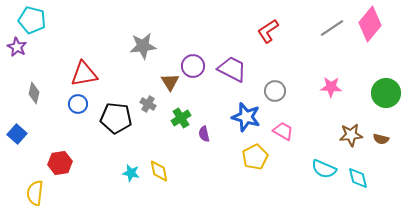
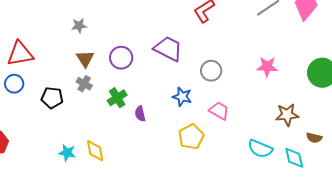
gray star: (143, 46) -> (79, 26), size x0.6
purple circle: (193, 66) -> (121, 58), moved
brown triangle: (170, 82) -> (85, 59), moved
blue star: (246, 117) -> (182, 97), size x0.7
black pentagon: (116, 118) -> (52, 98), size x0.7
brown semicircle: (381, 139) -> (314, 138), moved

